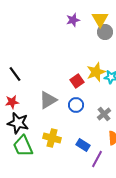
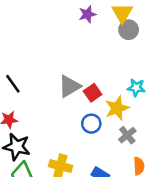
yellow star: (96, 72) -> (117, 108), moved
gray triangle: (48, 100) -> (69, 86), moved

